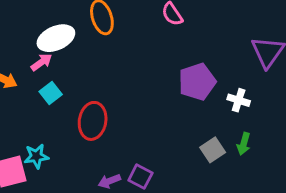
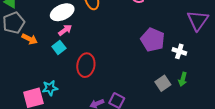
pink arrow: (41, 62) -> (65, 30), moved
purple pentagon: (197, 82) -> (153, 40), turned -30

